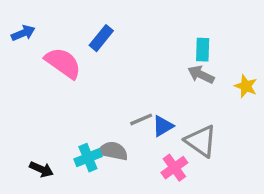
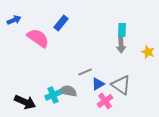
gray arrow: (201, 75) -> (121, 45), turned -119
blue triangle: (163, 126) -> (98, 84), moved
black arrow: (41, 169) -> (25, 102), size x1.5

